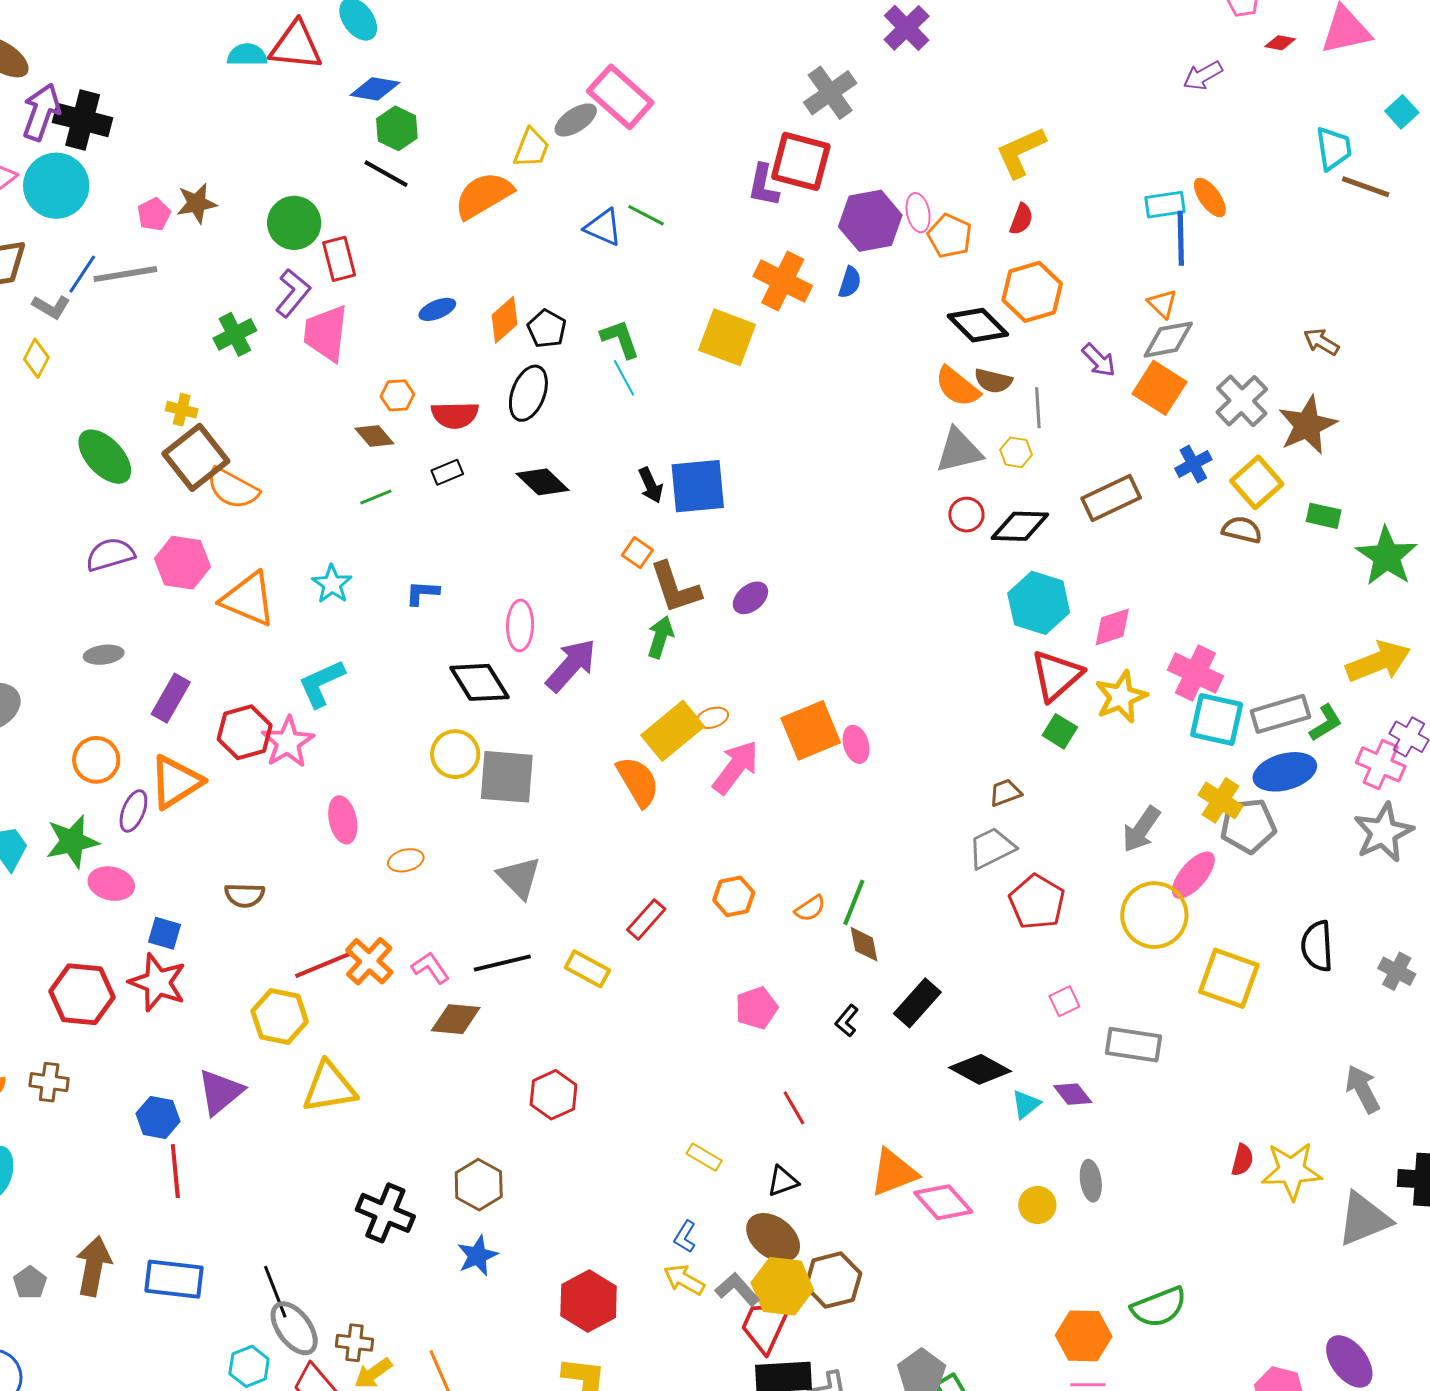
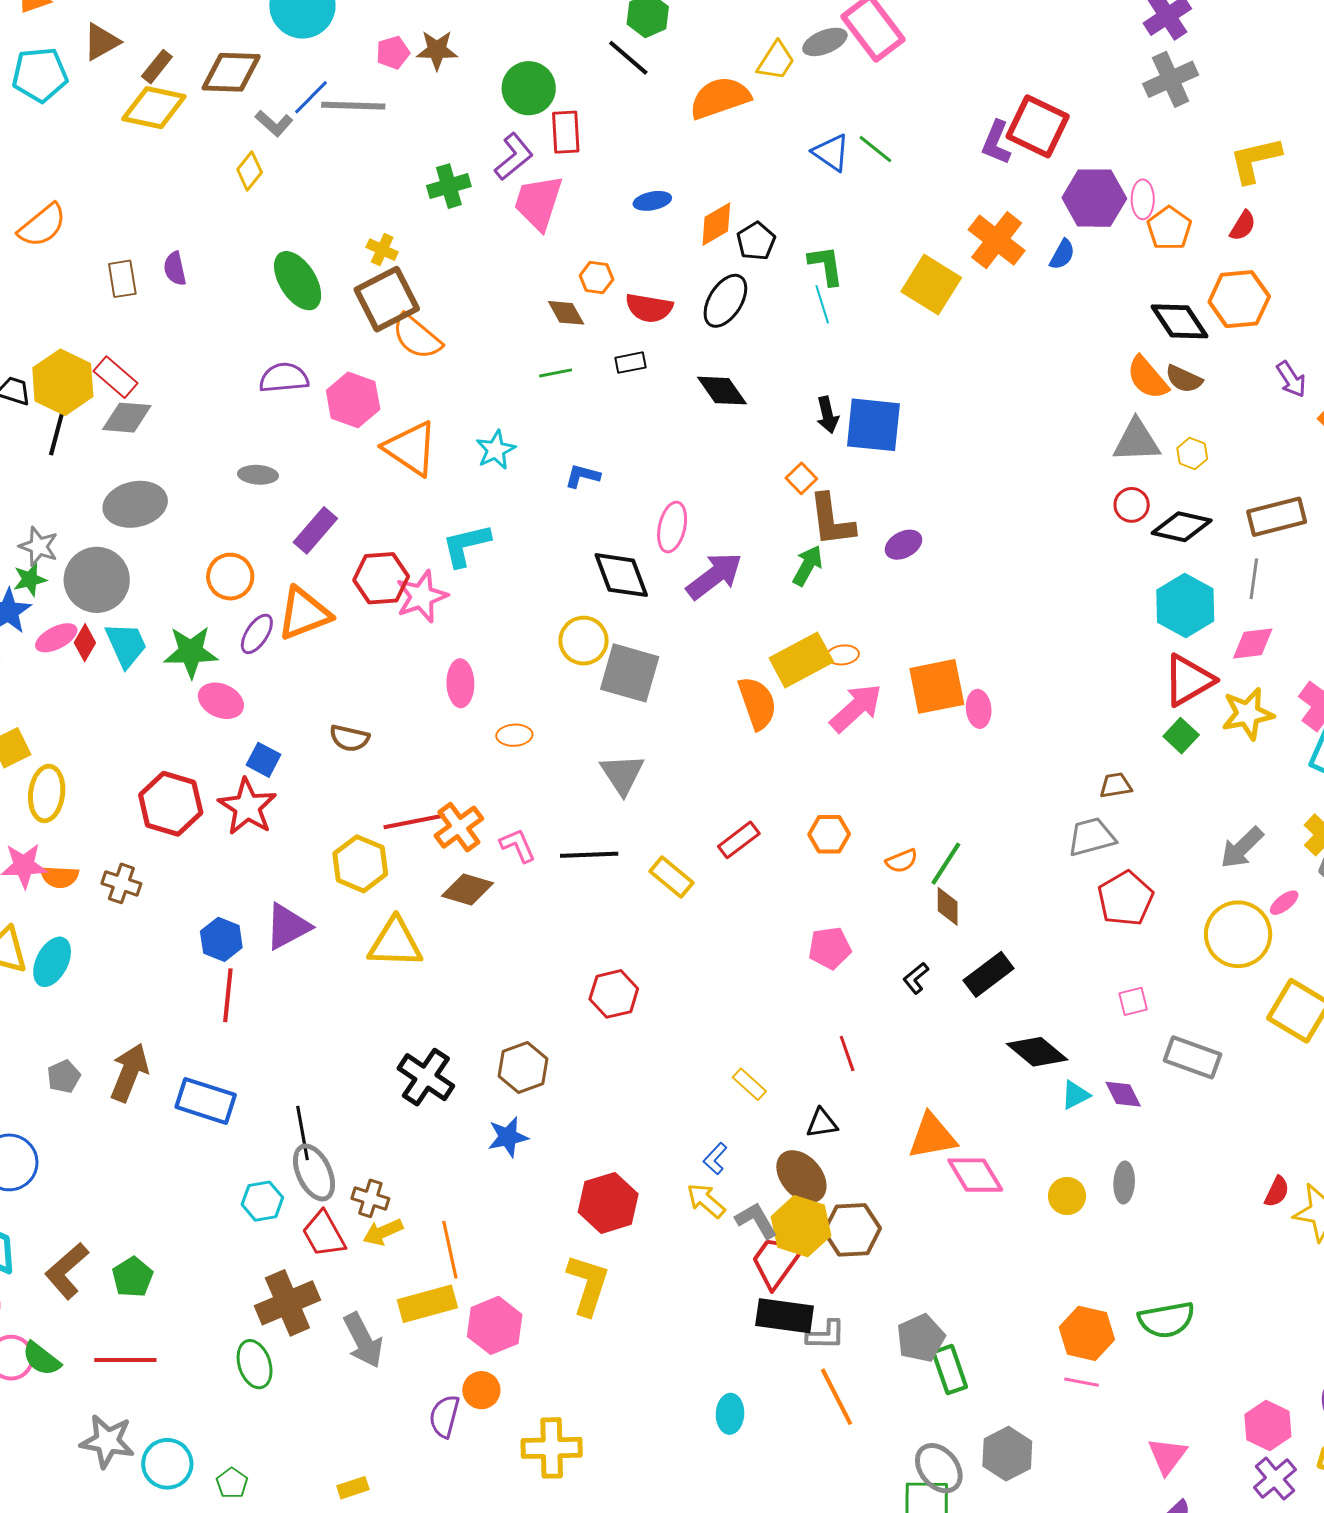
gray cross: (830, 93) -> (1171, 79), moved
gray line: (1038, 408) -> (1254, 579), moved
pink ellipse: (1193, 875) -> (1284, 903), size x0.6
brown diamond: (456, 1019) -> (467, 889), moved

